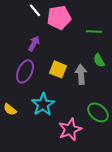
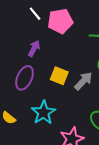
gray arrow: (81, 74) -> (83, 81), turned 48

